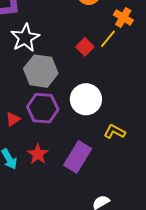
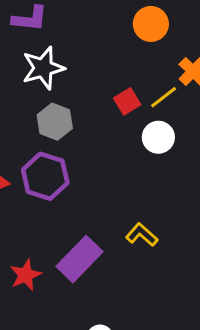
gray hexagon: (41, 71) -> (55, 122), size x0.7
white circle: (86, 99) -> (158, 137), moved, size x0.7
red star: (38, 154) -> (25, 275), moved

